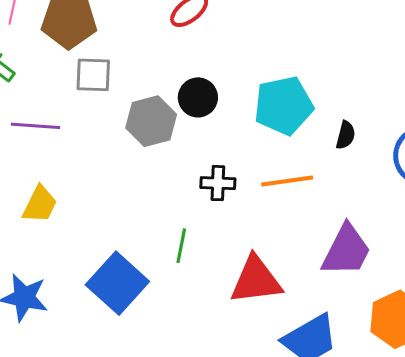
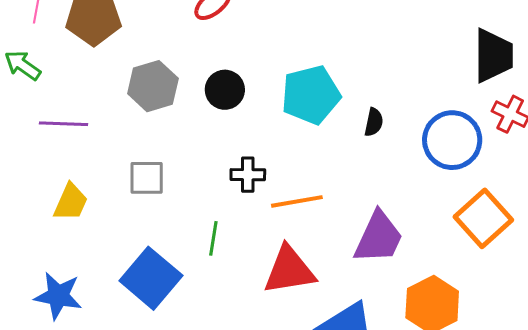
gray square: (93, 75) -> (147, 178), moved
gray hexagon: (151, 121) -> (153, 86), moved
orange line: (287, 181) -> (297, 201), moved

